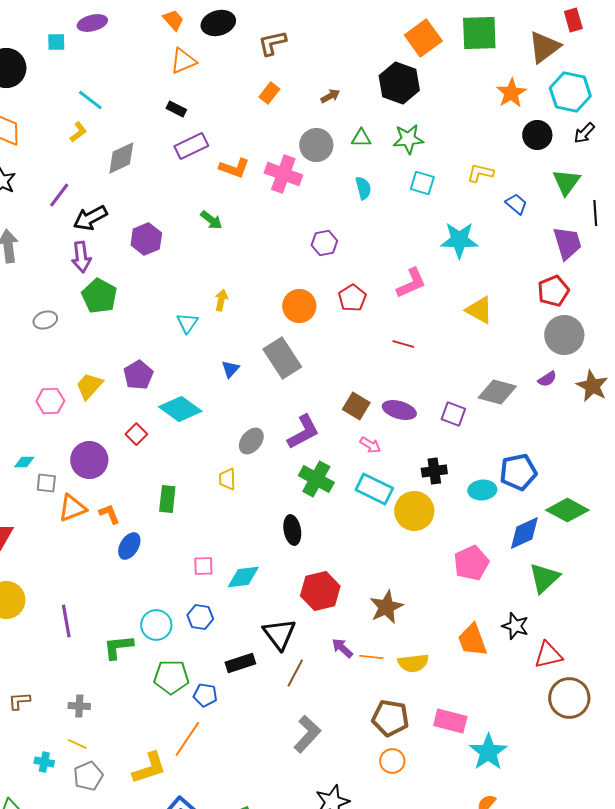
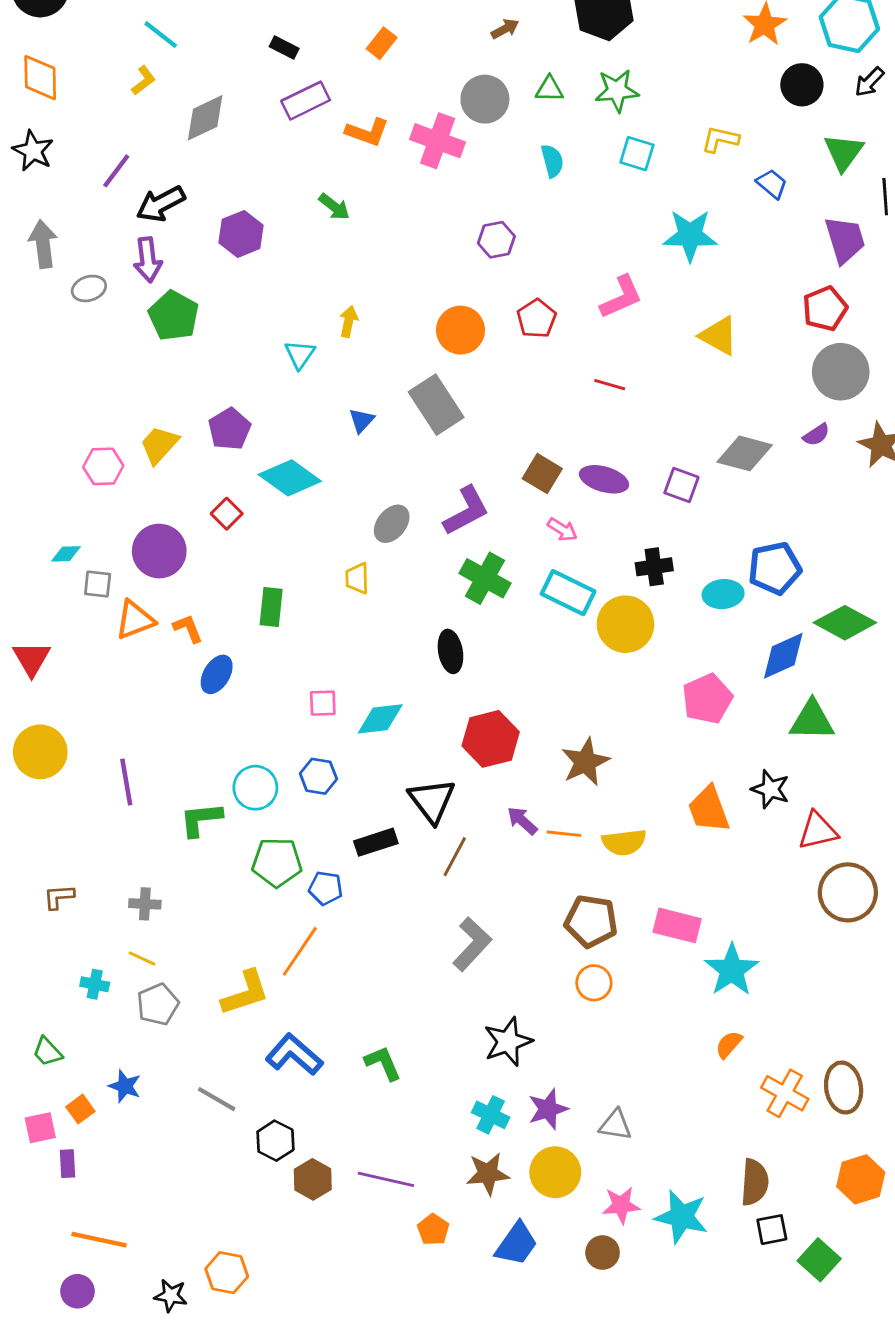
orange rectangle: (269, 93) -> (382, 43), moved
gray ellipse: (45, 320) -> (89, 288), moved
green triangle: (544, 578) -> (812, 720), turned 44

